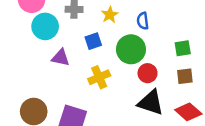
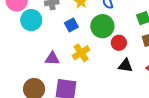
purple triangle: (61, 58) -> (52, 59), moved
black triangle: (151, 103) -> (125, 66), size x0.7

